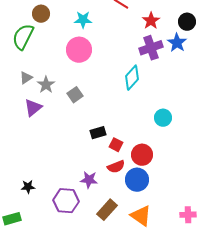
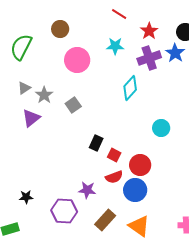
brown circle: (41, 14) -> (60, 29), moved
cyan star: (83, 20) -> (115, 46), moved
black rectangle: (98, 133) -> (96, 143), turned -49

